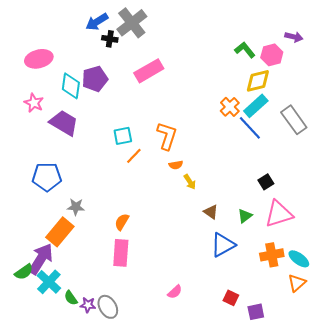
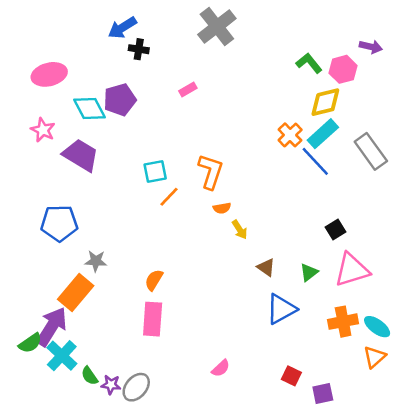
gray cross: (132, 23) -> (217, 26), moved
pink rectangle: (149, 71) -> (188, 90), size x0.5
cyan diamond: (71, 86) -> (90, 108), turned -36
gray ellipse: (108, 307) -> (136, 387), turned 70

